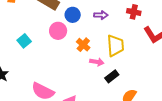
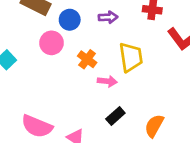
black rectangle: (112, 76) -> (115, 116), moved

